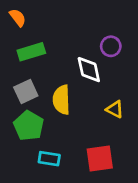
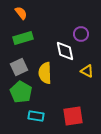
orange semicircle: (18, 18) -> (21, 13), moved
yellow triangle: (115, 109) -> (87, 71), moved

